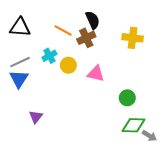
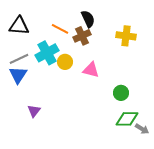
cyan cross: (49, 56) -> (47, 53), size x1.6

